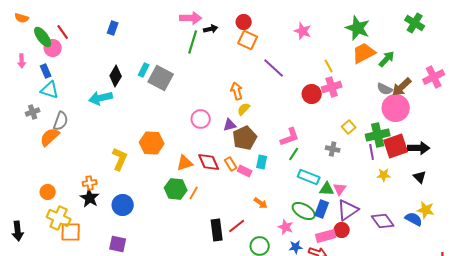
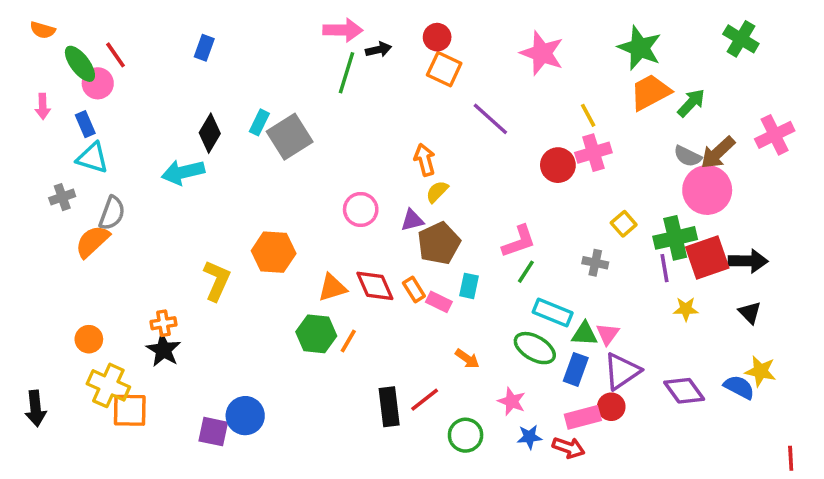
pink star: (303, 31) -> (542, 53), size x1.4
gray square: (161, 78) -> (290, 137), turned 30
blue circle: (123, 205) -> (245, 416), moved
green ellipse: (304, 211) -> (535, 348), moved

